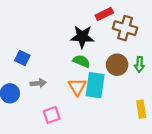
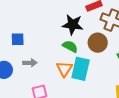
blue square: (22, 58) -> (18, 39), turned -32
brown circle: (117, 65) -> (98, 43), moved

